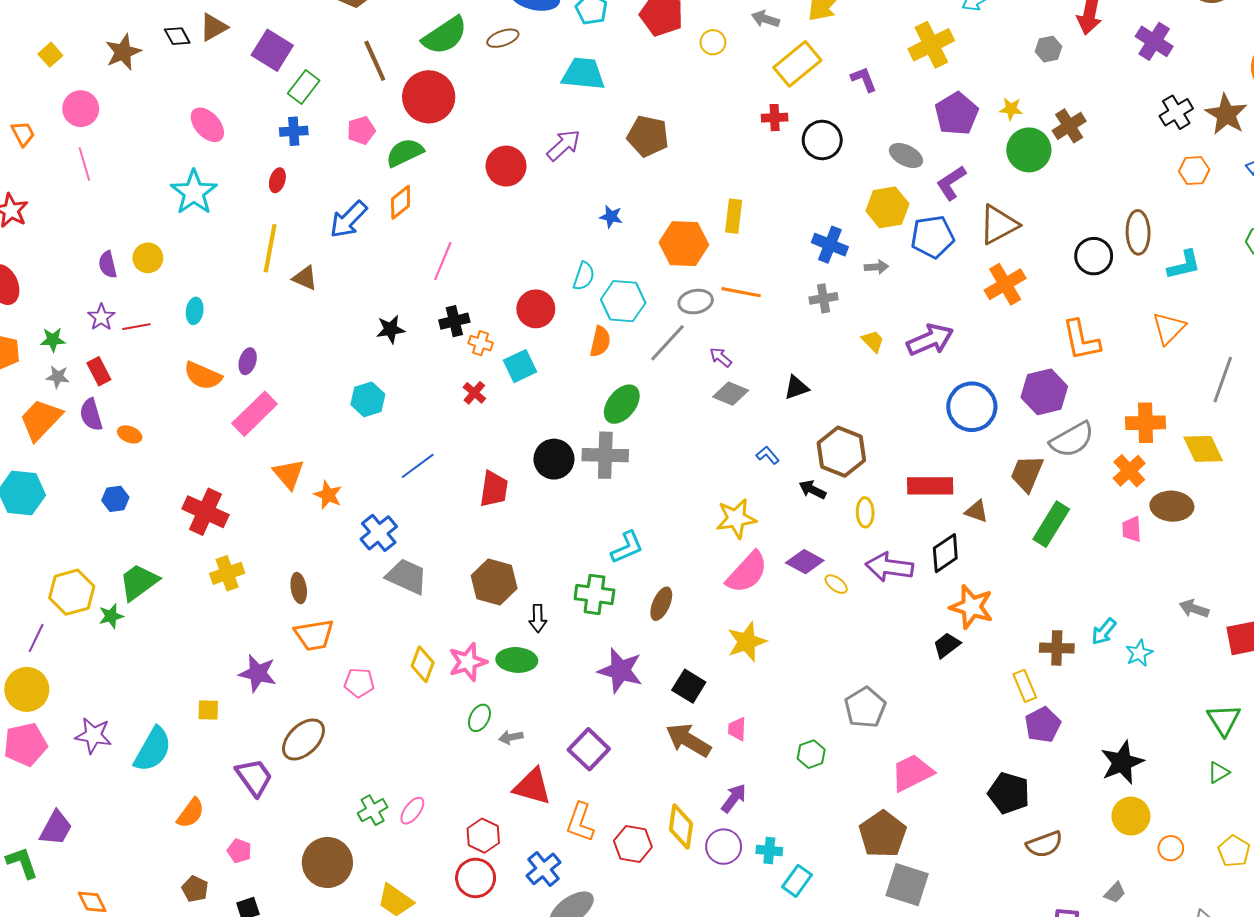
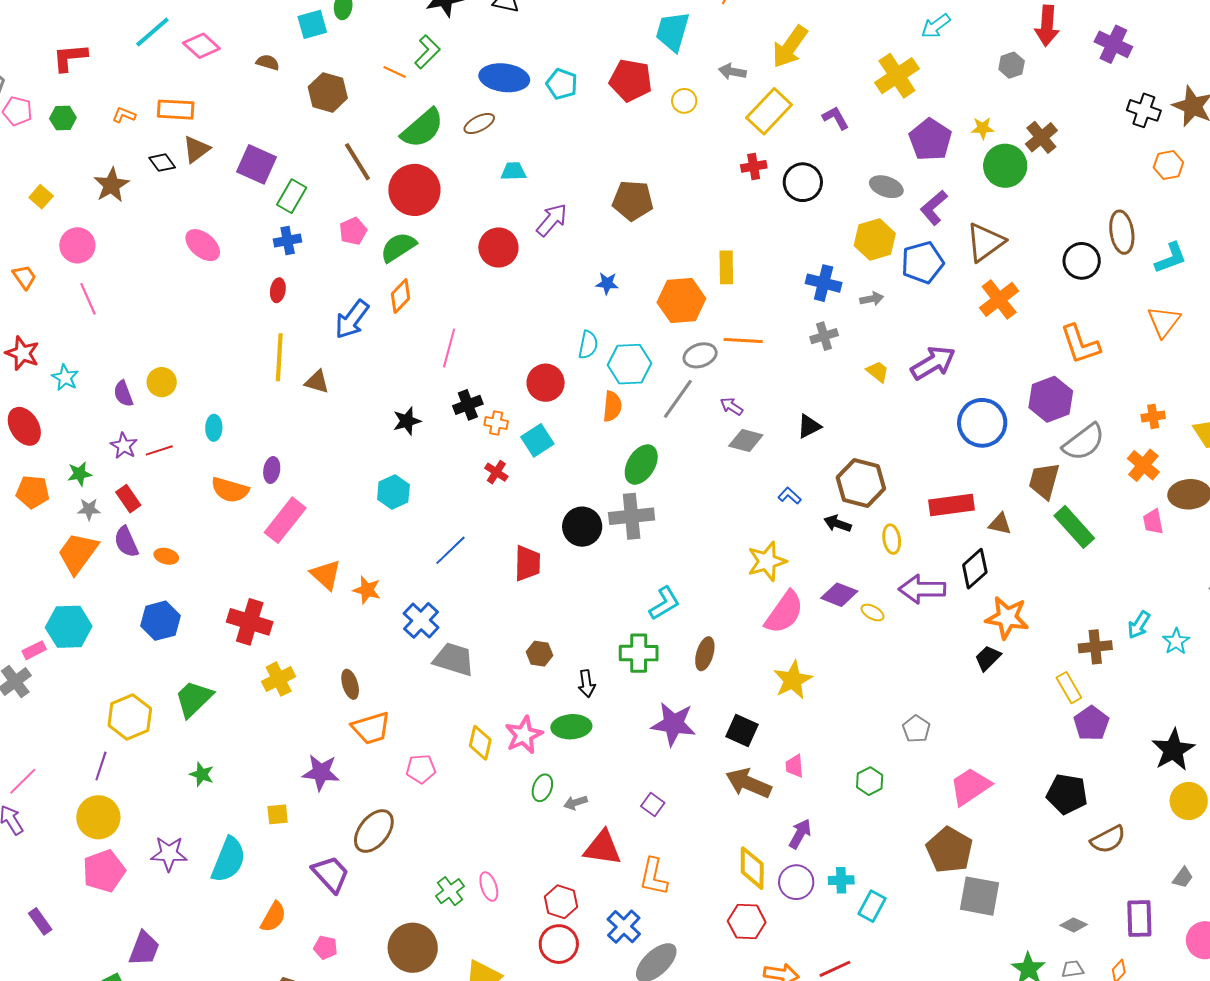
cyan trapezoid: (583, 74) -> (513, 171), moved, size x0.6
black cross: (1176, 112) -> (1144, 110), turned -32
cyan star: (194, 192) -> (65, 378), moved, size x0.6
orange cross: (1145, 423) -> (1153, 416), size x0.6
blue hexagon: (115, 499) -> (160, 621), size x1.5
green rectangle: (1051, 524) -> (1074, 527), turned -66
brown hexagon: (494, 582) -> (539, 654), size x0.6
green star: (111, 616) -> (202, 774), moved, turned -30
gray pentagon: (865, 707) -> (916, 729), size x0.7
purple square: (589, 749) -> (653, 805), size x0.6
pink ellipse: (412, 811) -> (489, 887), turned -48
red hexagon: (633, 844) -> (747, 922), moved

